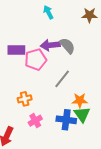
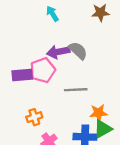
purple rectangle: (16, 50) -> (22, 75), moved
gray line: (62, 79) -> (76, 90), turned 54
green triangle: (82, 114) -> (103, 129), turned 42

